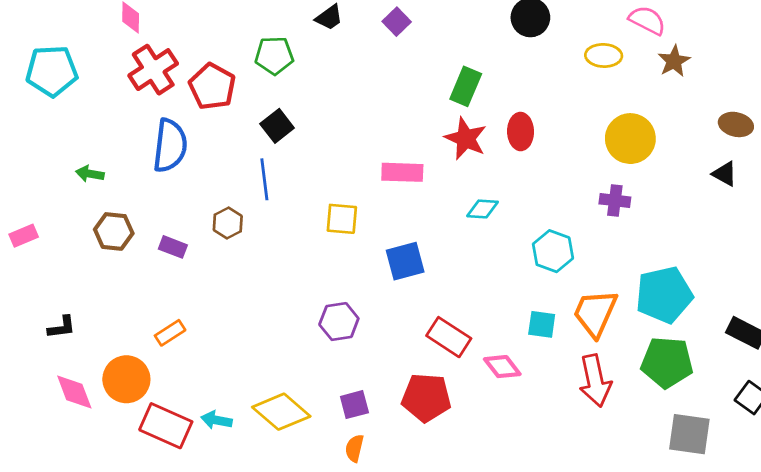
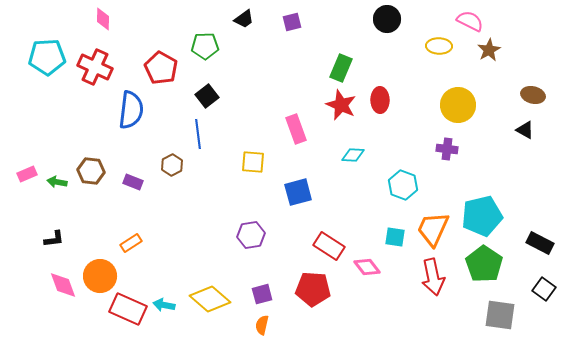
purple square: (397, 22) -> (292, 22), turned 30
red cross: (153, 70) -> (95, 67), moved, turned -32
pink rectangle: (402, 172) -> (296, 129), turned 68
green arrow: (90, 174) -> (57, 182), moved
green pentagon: (667, 362) -> (484, 264), turned 30

